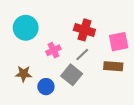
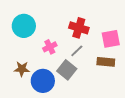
blue circle: (46, 87) -> (43, 81), size x1.5

